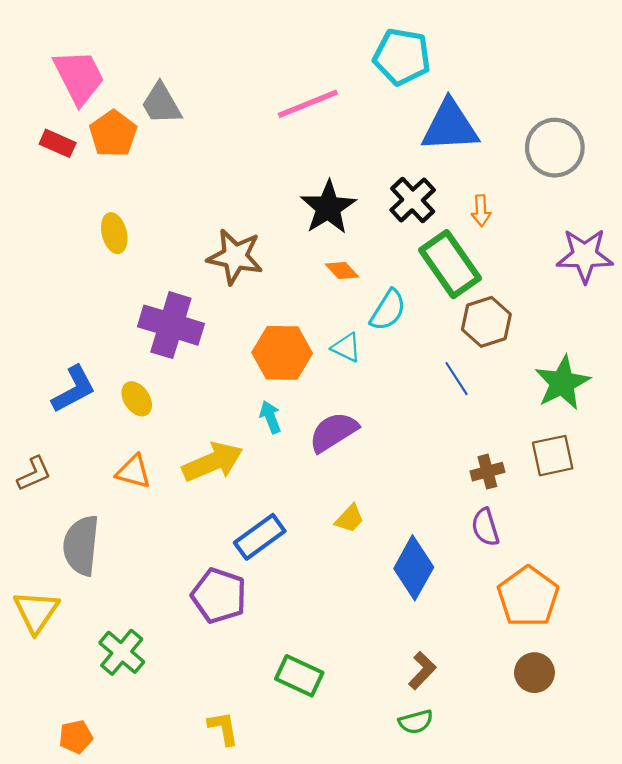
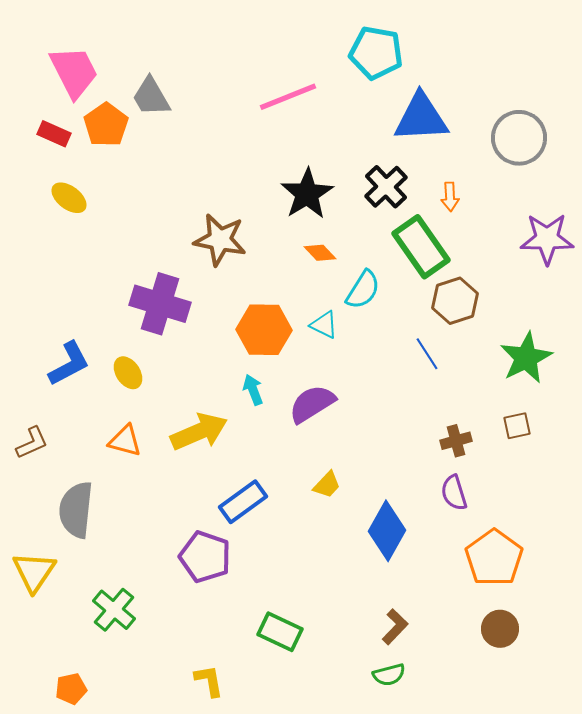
yellow ellipse: (114, 233) -> (69, 198), moved, turned -39
brown square: (553, 456) -> (517, 426), size x0.7

